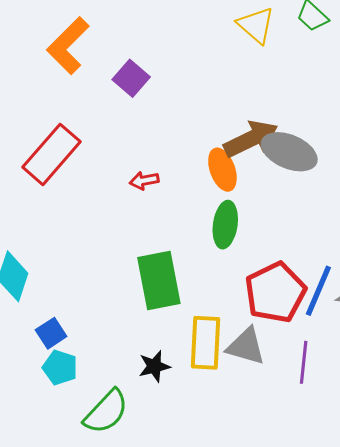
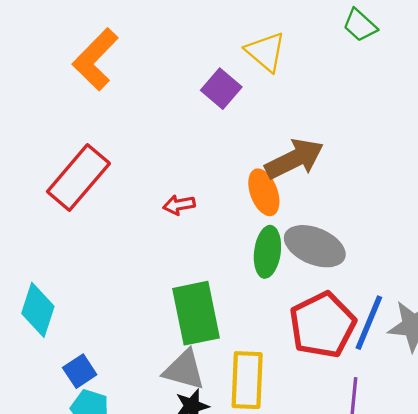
yellow triangle: (256, 25) -> (266, 52), moved
purple square: (131, 78) -> (221, 89), moved
gray ellipse: (289, 152) -> (315, 246), moved
gray triangle: (246, 346) -> (184, 370), moved

